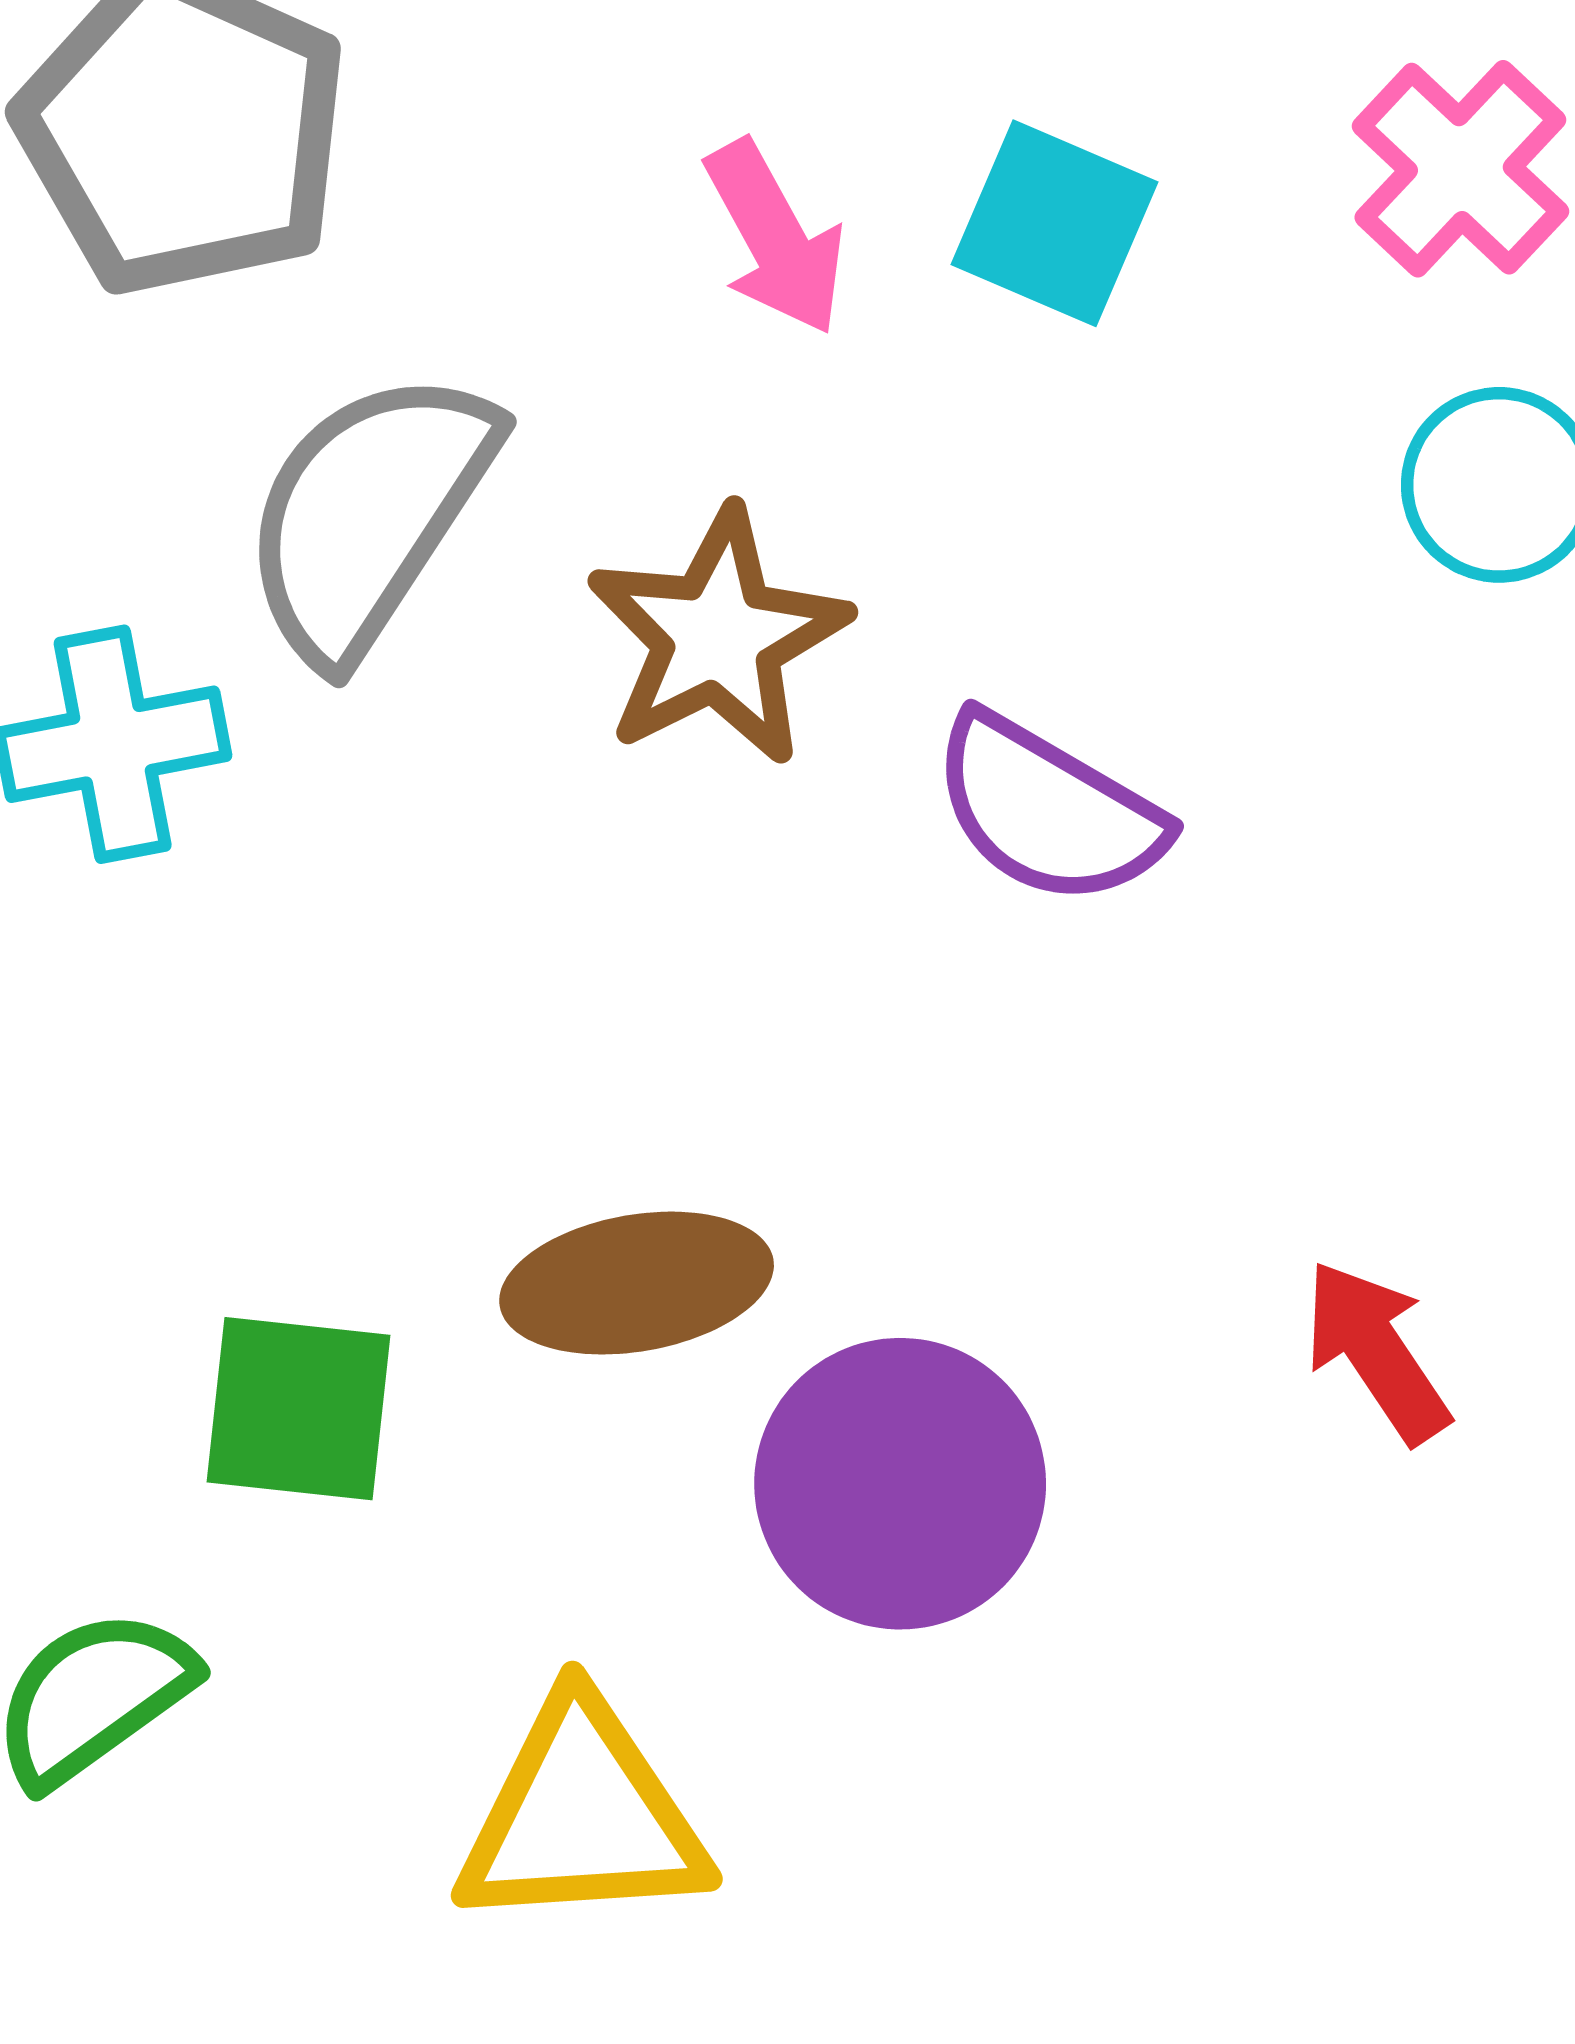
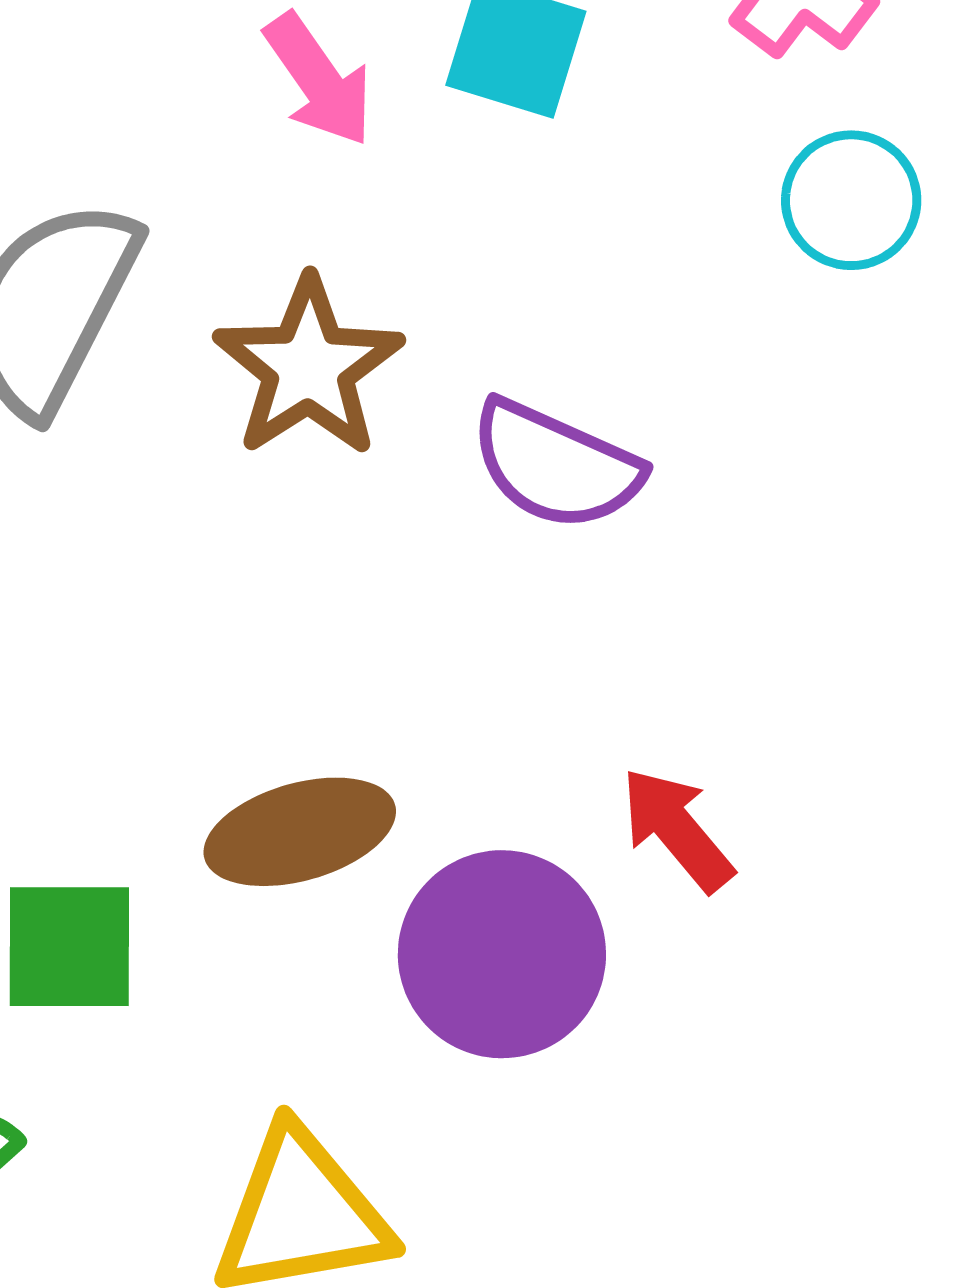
red arrow: (1376, 1351) -> (677, 829), moved

